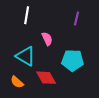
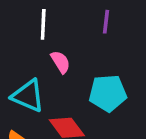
white line: (27, 15) -> (43, 24), moved

